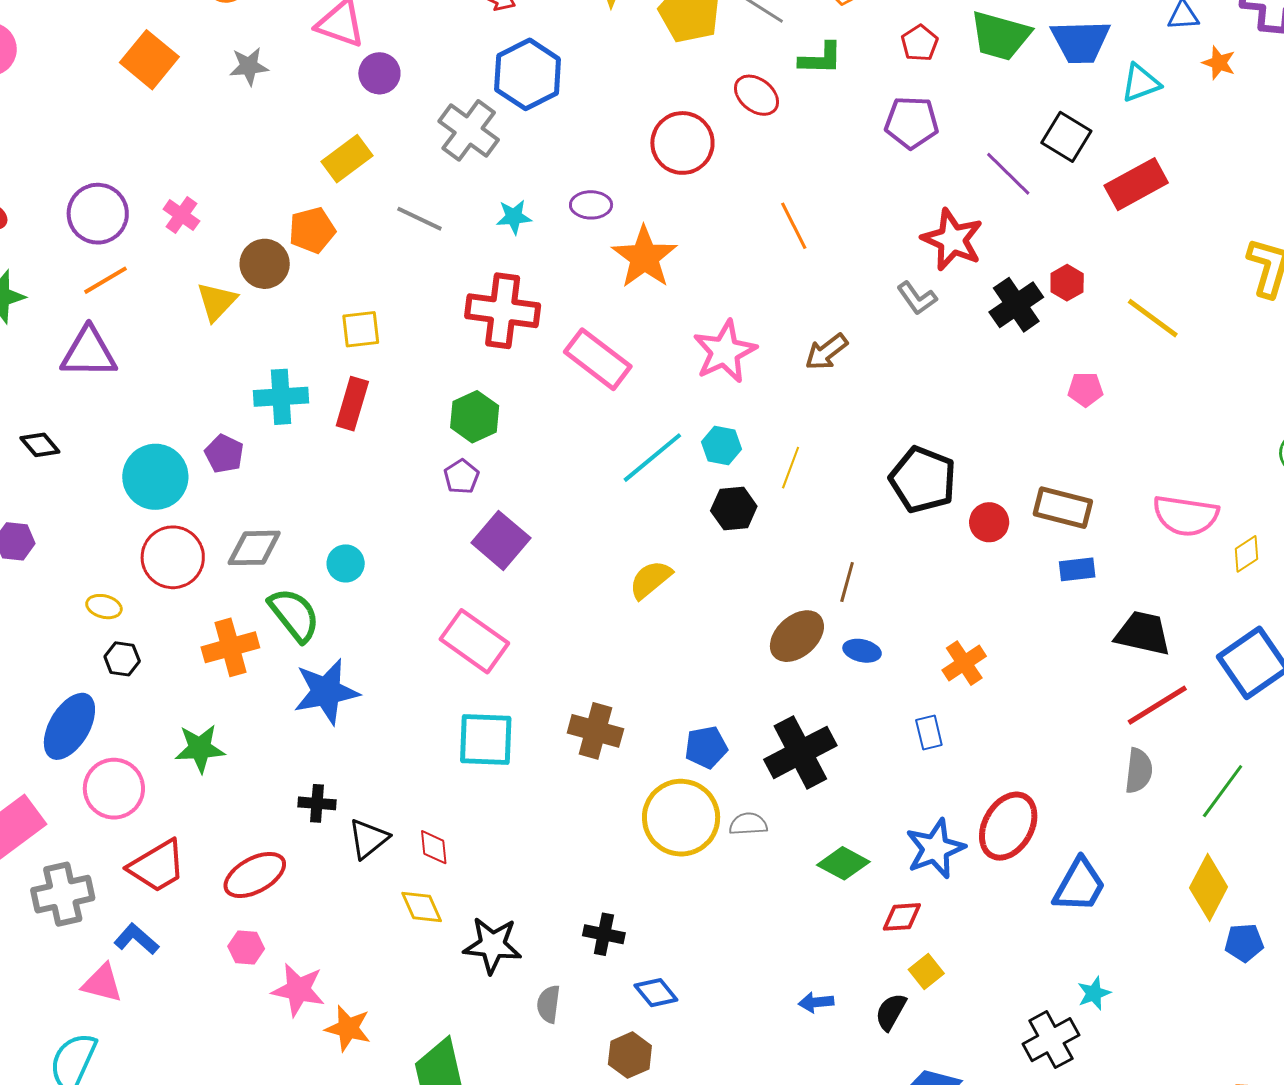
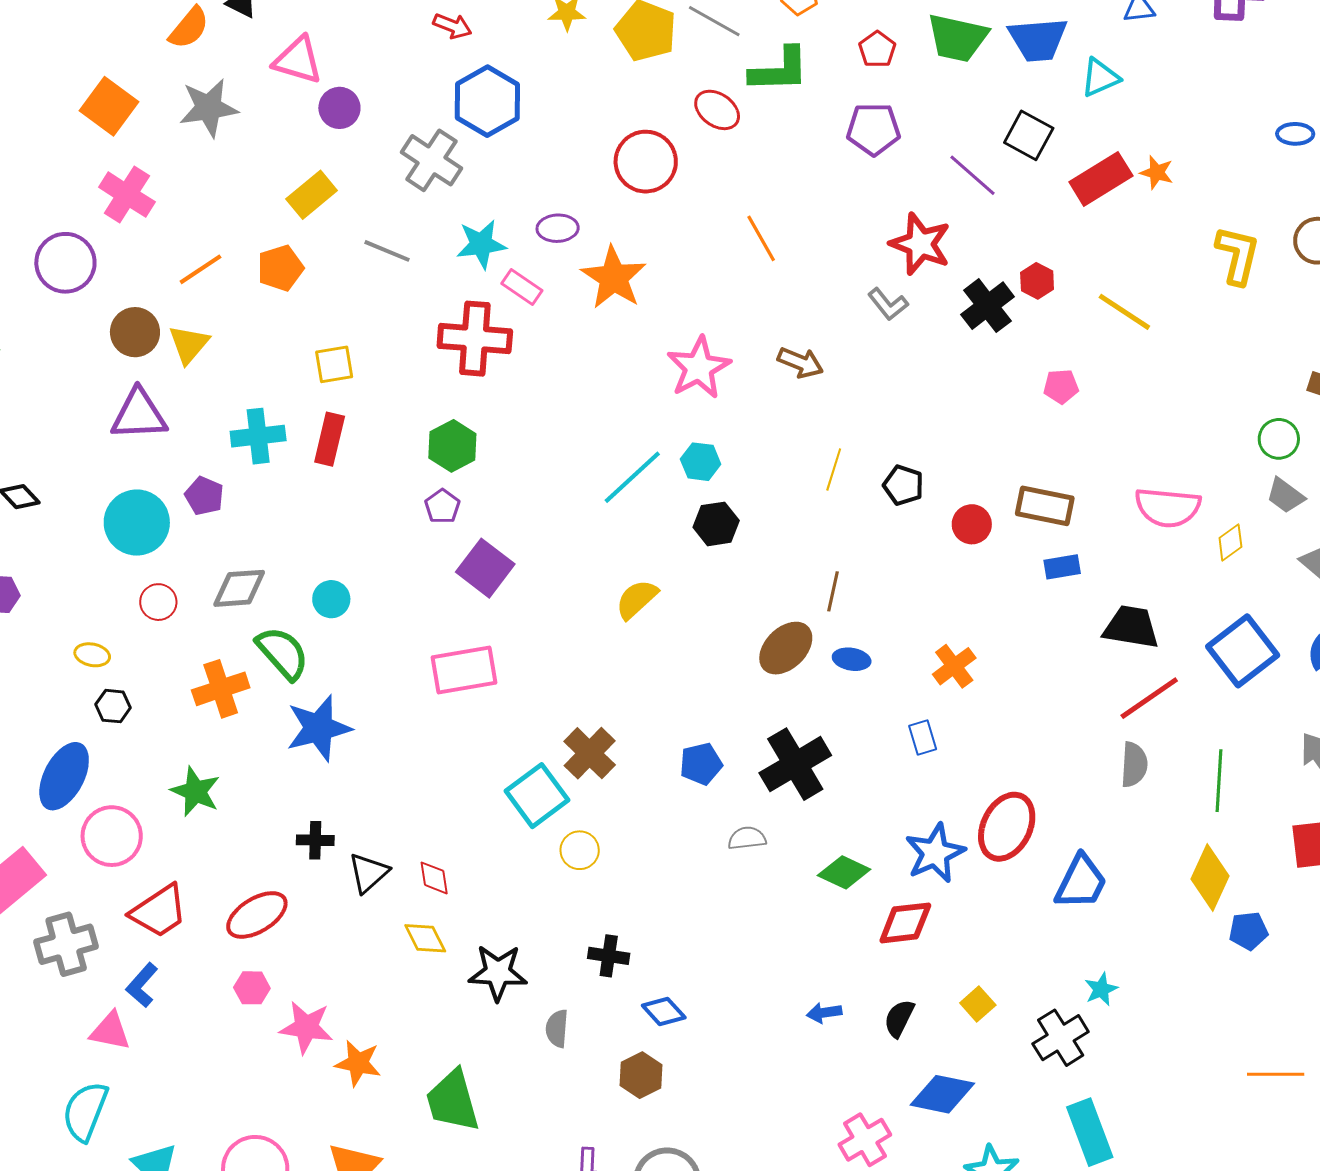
green L-shape: (821, 59) -> (779, 70), size x1.4
orange star: (1219, 63) -> (1157, 173), moved
gray star: (249, 66) -> (209, 108), size x1.5
pink cross: (181, 215) -> (127, 195), moved, size x1.5
cyan star: (514, 217) -> (481, 244), size x1.4
brown circle: (265, 264) -> (135, 332), moved
orange line: (105, 280) -> (200, 269), moved
brown arrow: (826, 352) -> (800, 363), turned -117
purple triangle: (89, 353) -> (139, 415), moved
pink rectangle: (598, 359) -> (522, 287), moved, size x0.6
yellow line: (791, 468) -> (834, 470), moved
black pentagon: (923, 480) -> (903, 485), size x0.6
red circle: (173, 557) -> (158, 602), size x0.6
pink rectangle: (474, 641) -> (464, 670), turned -42
brown cross: (595, 731) -> (590, 753), turned 32
cyan square: (486, 740) -> (537, 796), moved, turned -36
green star: (200, 748) -> (195, 791), turned 30
green line: (1223, 791) -> (1219, 781), turned -30
yellow circle: (681, 818) -> (580, 850), moved, size x0.5
red diamond: (902, 917) -> (905, 923), size x1.4
blue L-shape: (136, 939) -> (142, 985), turned -87
yellow square: (926, 971) -> (978, 1004), moved

